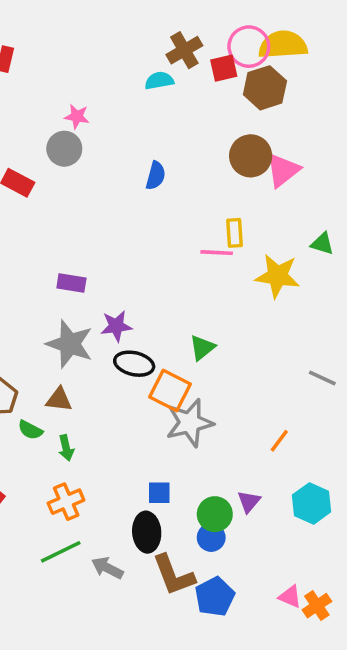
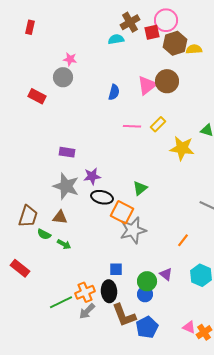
yellow semicircle: (283, 45) -> (194, 49), moved, size x0.6
pink triangle: (283, 170) -> (147, 85), moved
yellow rectangle: (234, 233) -> (158, 124), turned 49
pink line: (217, 253) -> (132, 126), moved
green arrow: (66, 448) -> (64, 244), turned -48
orange cross: (66, 502) -> (85, 292), moved
purple triangle: (249, 502) -> (166, 274), turned -32
gray arrow: (107, 568) -> (87, 311), turned -72

